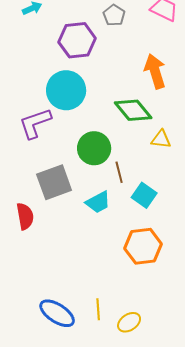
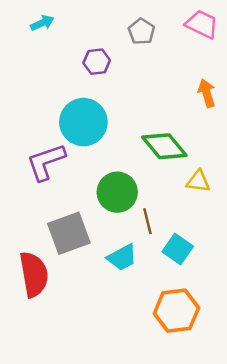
purple hexagon: (77, 40) -> (97, 62), size x0.6
orange arrow: (155, 71) -> (207, 93), moved, size x0.7
red semicircle: (25, 216) -> (34, 274), size x1.4

